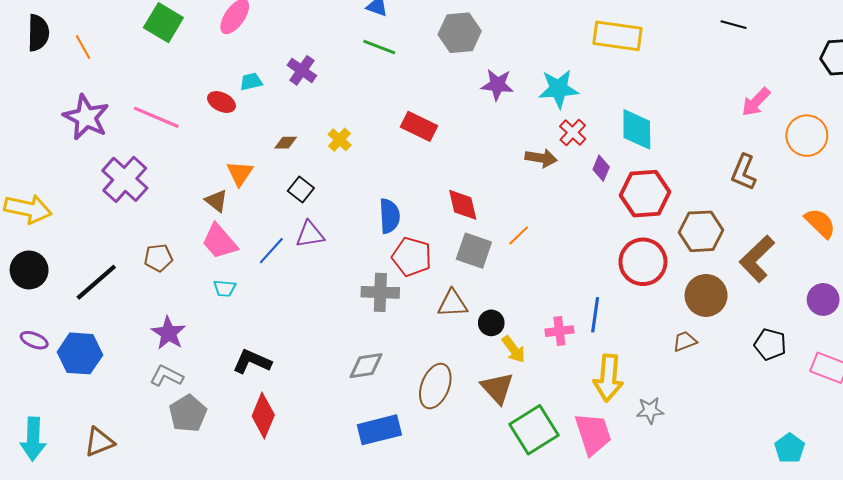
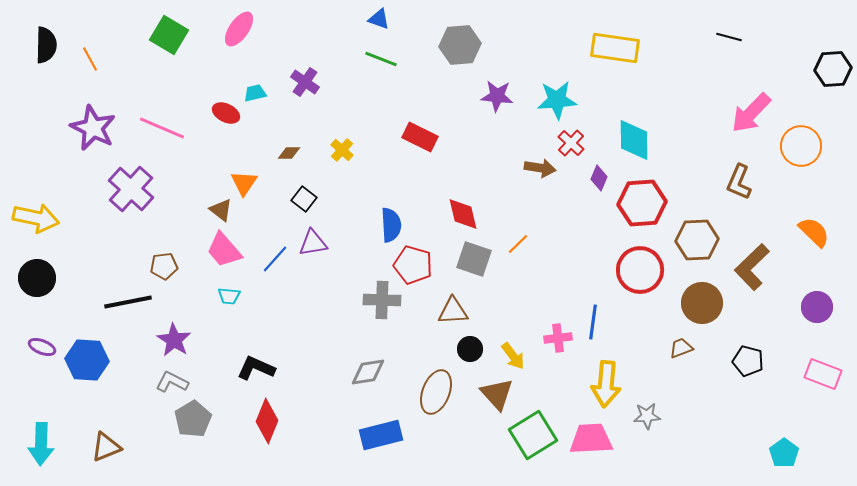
pink arrow: (756, 102) -> (751, 113), size x1.4
black line: (96, 282) -> (128, 302), moved, turned 30
black circle: (491, 323) -> (470, 349), moved
black pentagon: (770, 344) -> (748, 361), moved
pink trapezoid: (593, 434) -> (591, 439), turned -75

